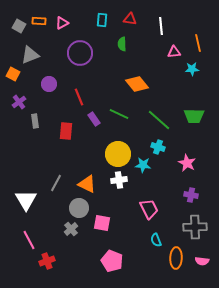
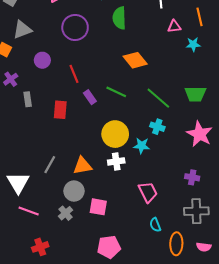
green semicircle: (122, 44) -> (119, 18), size x1.5
pink star: (187, 163) -> (200, 134), moved, size x1.4
orange triangle: (87, 184) -> (82, 166), turned -36
pink line: (29, 240) -> (29, 211), moved, turned -42
pink pentagon: (112, 261) -> (109, 247), turned -30

